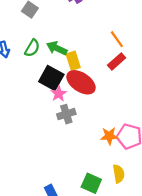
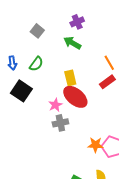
green arrow: (57, 48) -> (72, 43), moved
black square: (51, 78) -> (21, 91), moved

